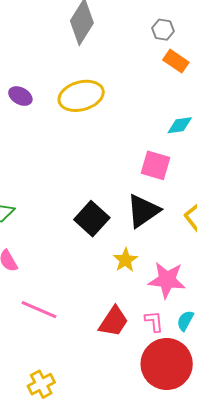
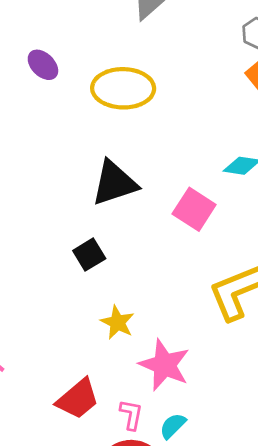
black triangle: (143, 211) -> (114, 183), moved
black square: (92, 219) -> (89, 255), size x0.7
yellow star: (125, 260) -> (117, 322), turned -30

